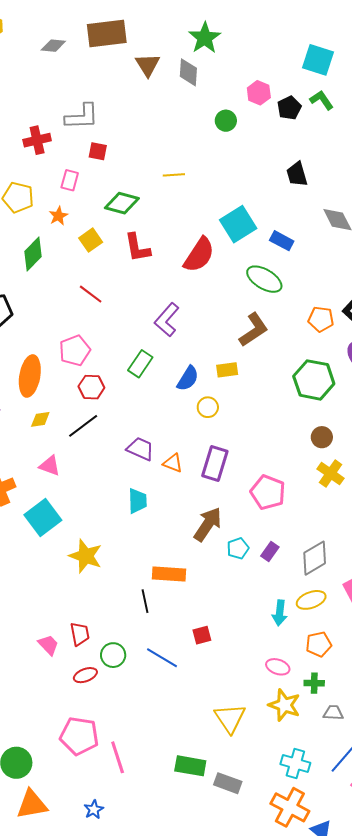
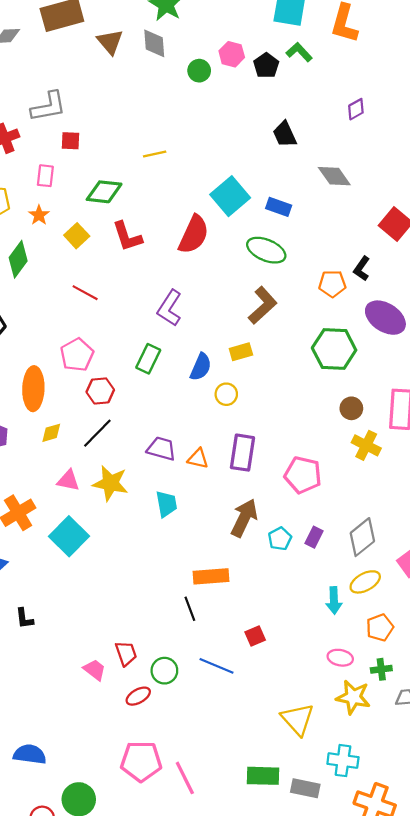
green circle: (226, 121) -> (199, 71), moved
yellow star: (86, 556) -> (110, 483), moved
cyan cross: (295, 763) -> (343, 761), moved

